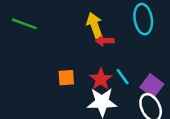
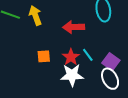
yellow arrow: (95, 25) -> (35, 15), moved
red arrow: (105, 41) -> (74, 27), size x1.5

